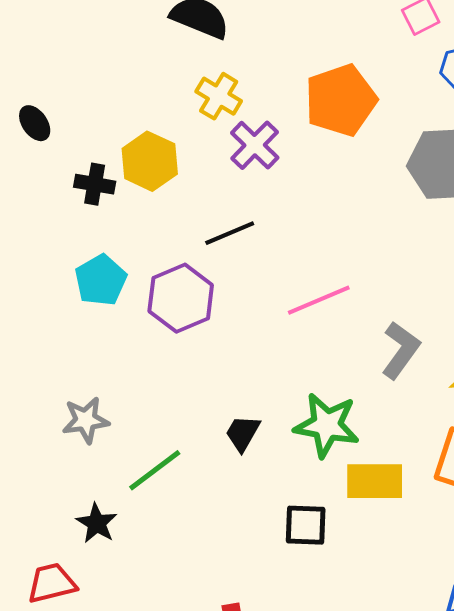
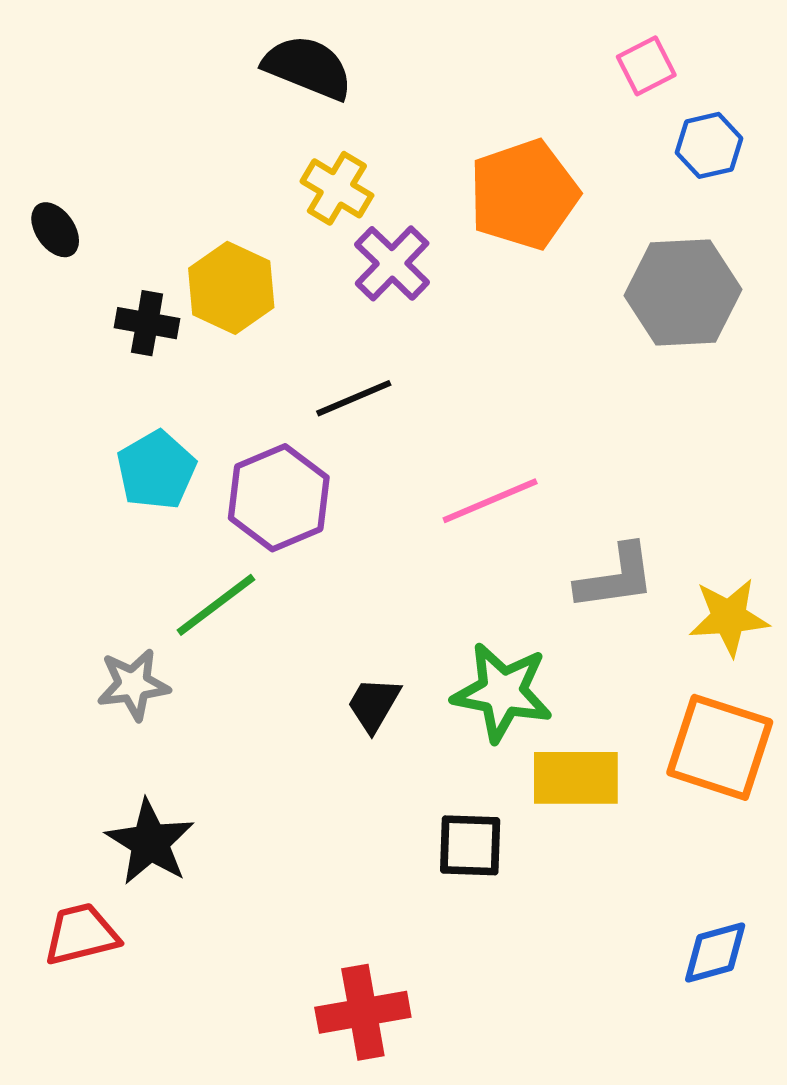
gray L-shape: (401, 350) -> (616, 577), turned 46
green line: (155, 470) -> (216, 605), moved
black star: (97, 523) -> (150, 842), size x1.4

